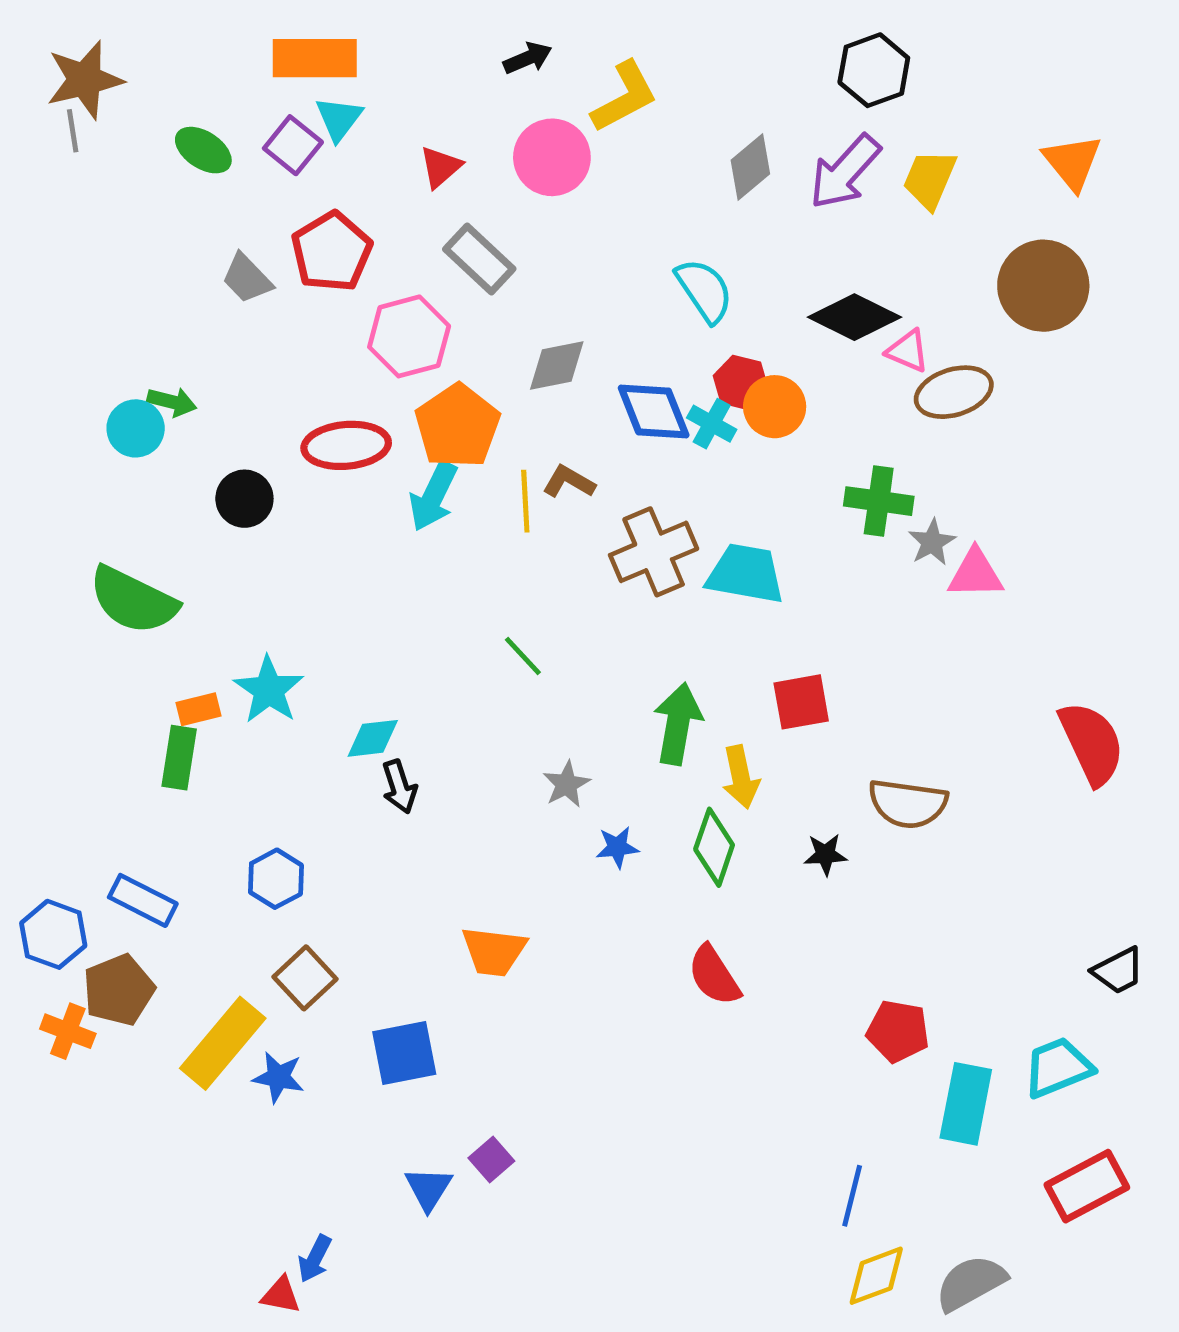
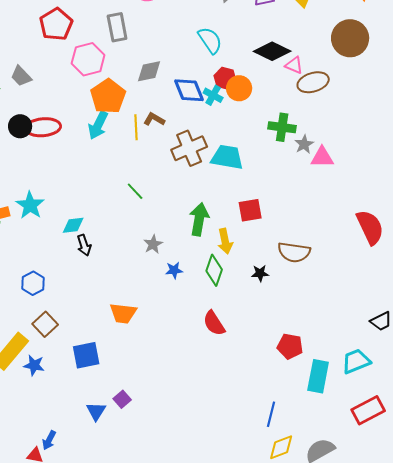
gray rectangle: (479, 259) -> (117, 27), turned 36
gray trapezoid: (247, 278) -> (21, 76), moved
red ellipse: (346, 445) -> (43, 127), moved

